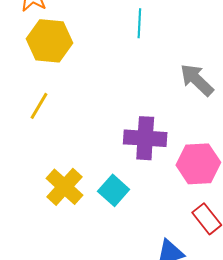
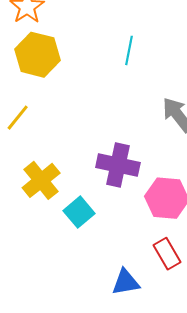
yellow cross: (64, 187) -> (41, 180), moved

